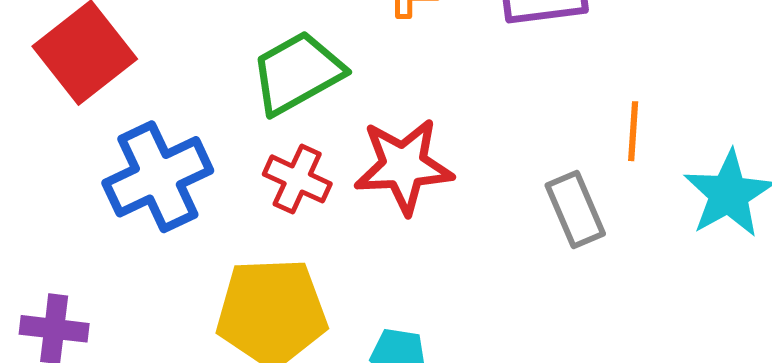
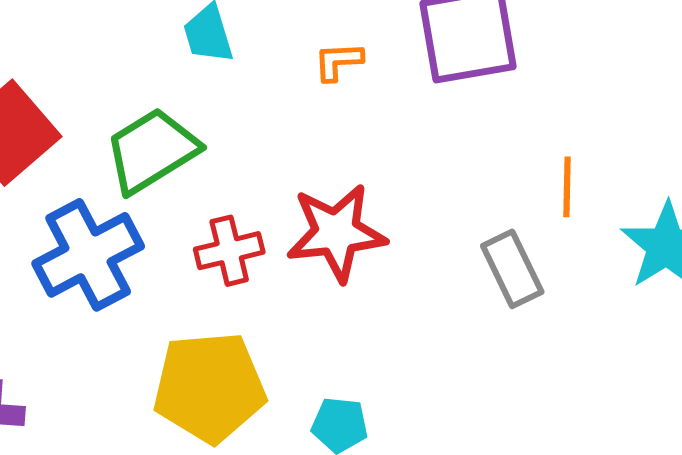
green trapezoid: (297, 73) -> (152, 151), moved
red cross: (297, 179) -> (229, 251), turned -36

